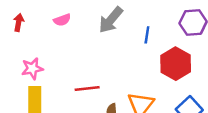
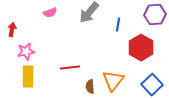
red arrow: (19, 22) -> (12, 30), moved

